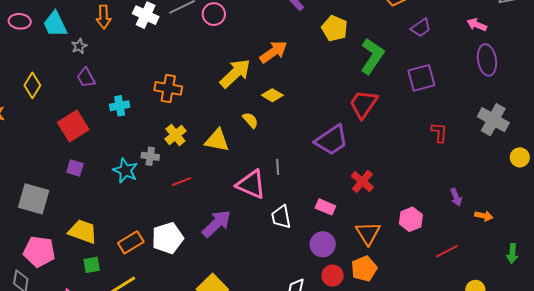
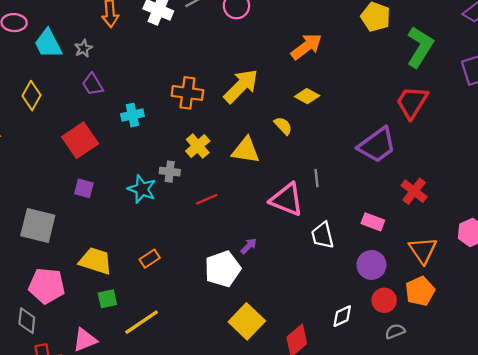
cyan trapezoid: (55, 24) -> (48, 44), moved
yellow arrow: (235, 73) -> (241, 86), moved
purple arrow: (216, 224) -> (249, 246), size x0.5
white pentagon: (168, 238) -> (223, 269), moved
orange rectangle: (131, 242) -> (150, 259), moved, size x0.7

